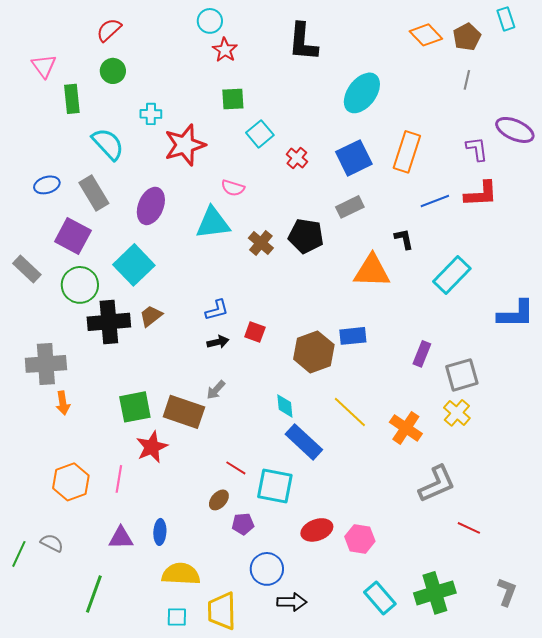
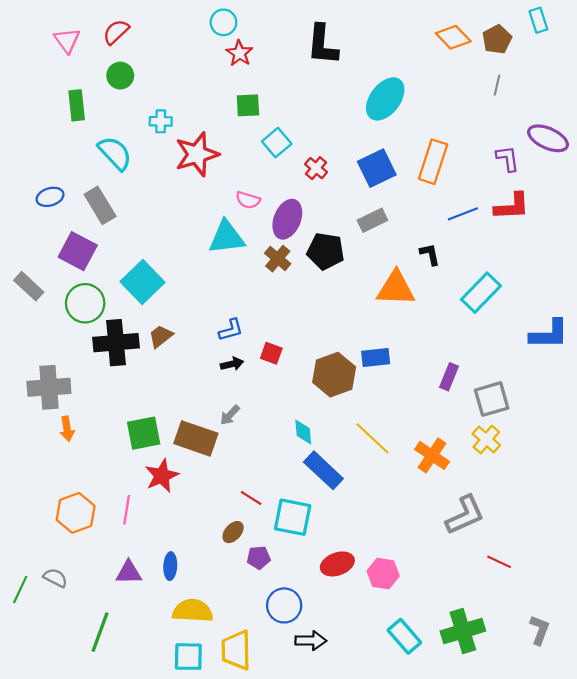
pink triangle: (44, 66) -> (67, 40), moved
purple ellipse: (151, 206) -> (287, 219), moved
cyan square: (177, 617) -> (188, 657), size x1.4

